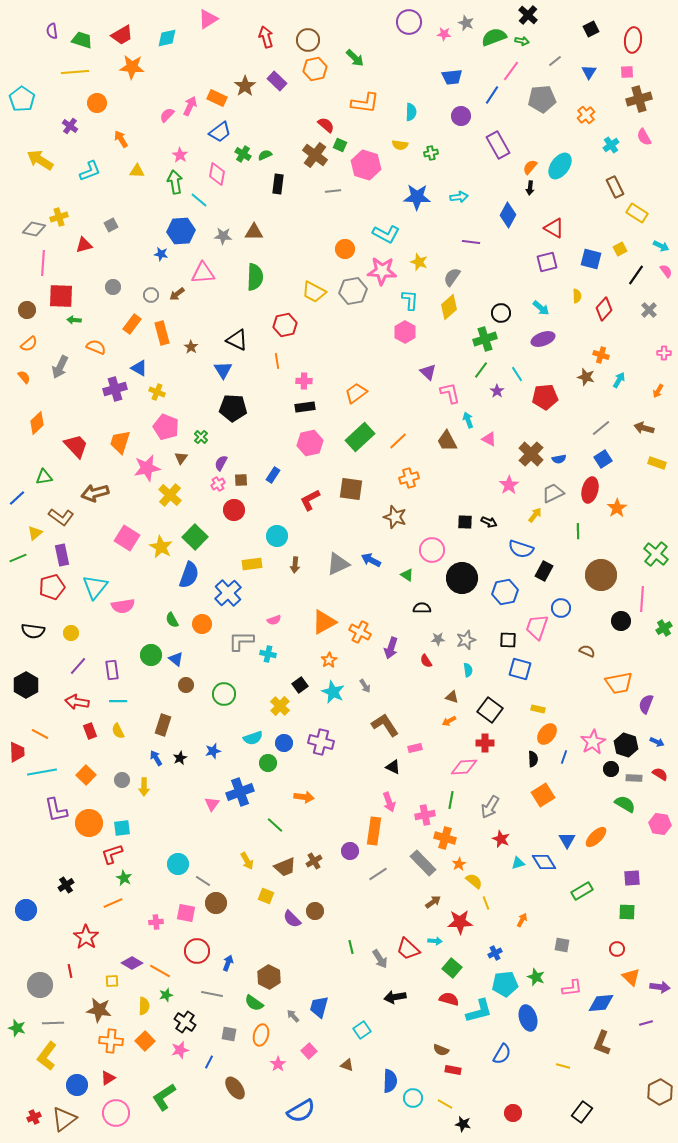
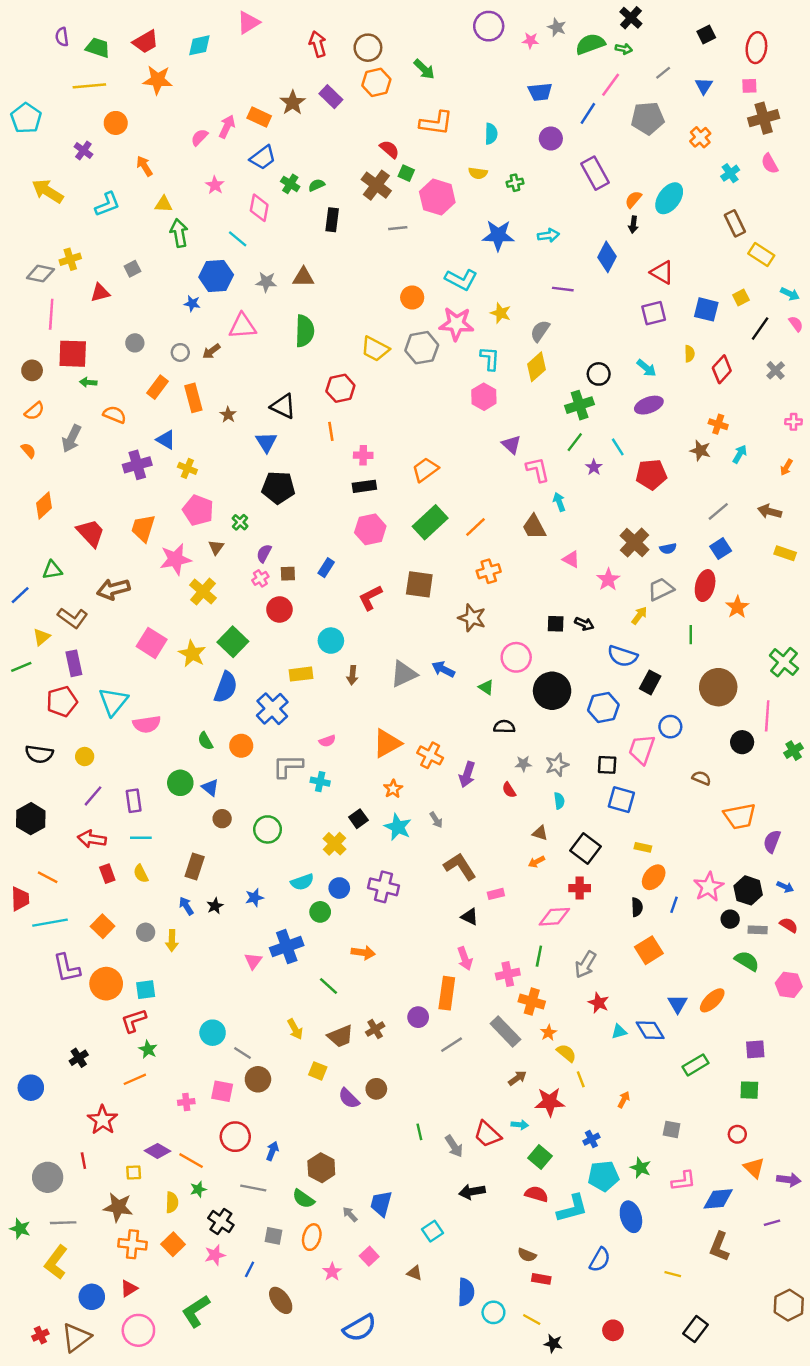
green arrow: (175, 182) -> (179, 233), moved
pink triangle: (489, 439) -> (571, 559), moved

